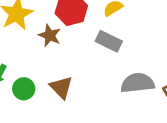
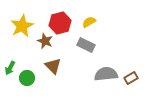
brown triangle: (61, 87) -> (53, 66), moved

